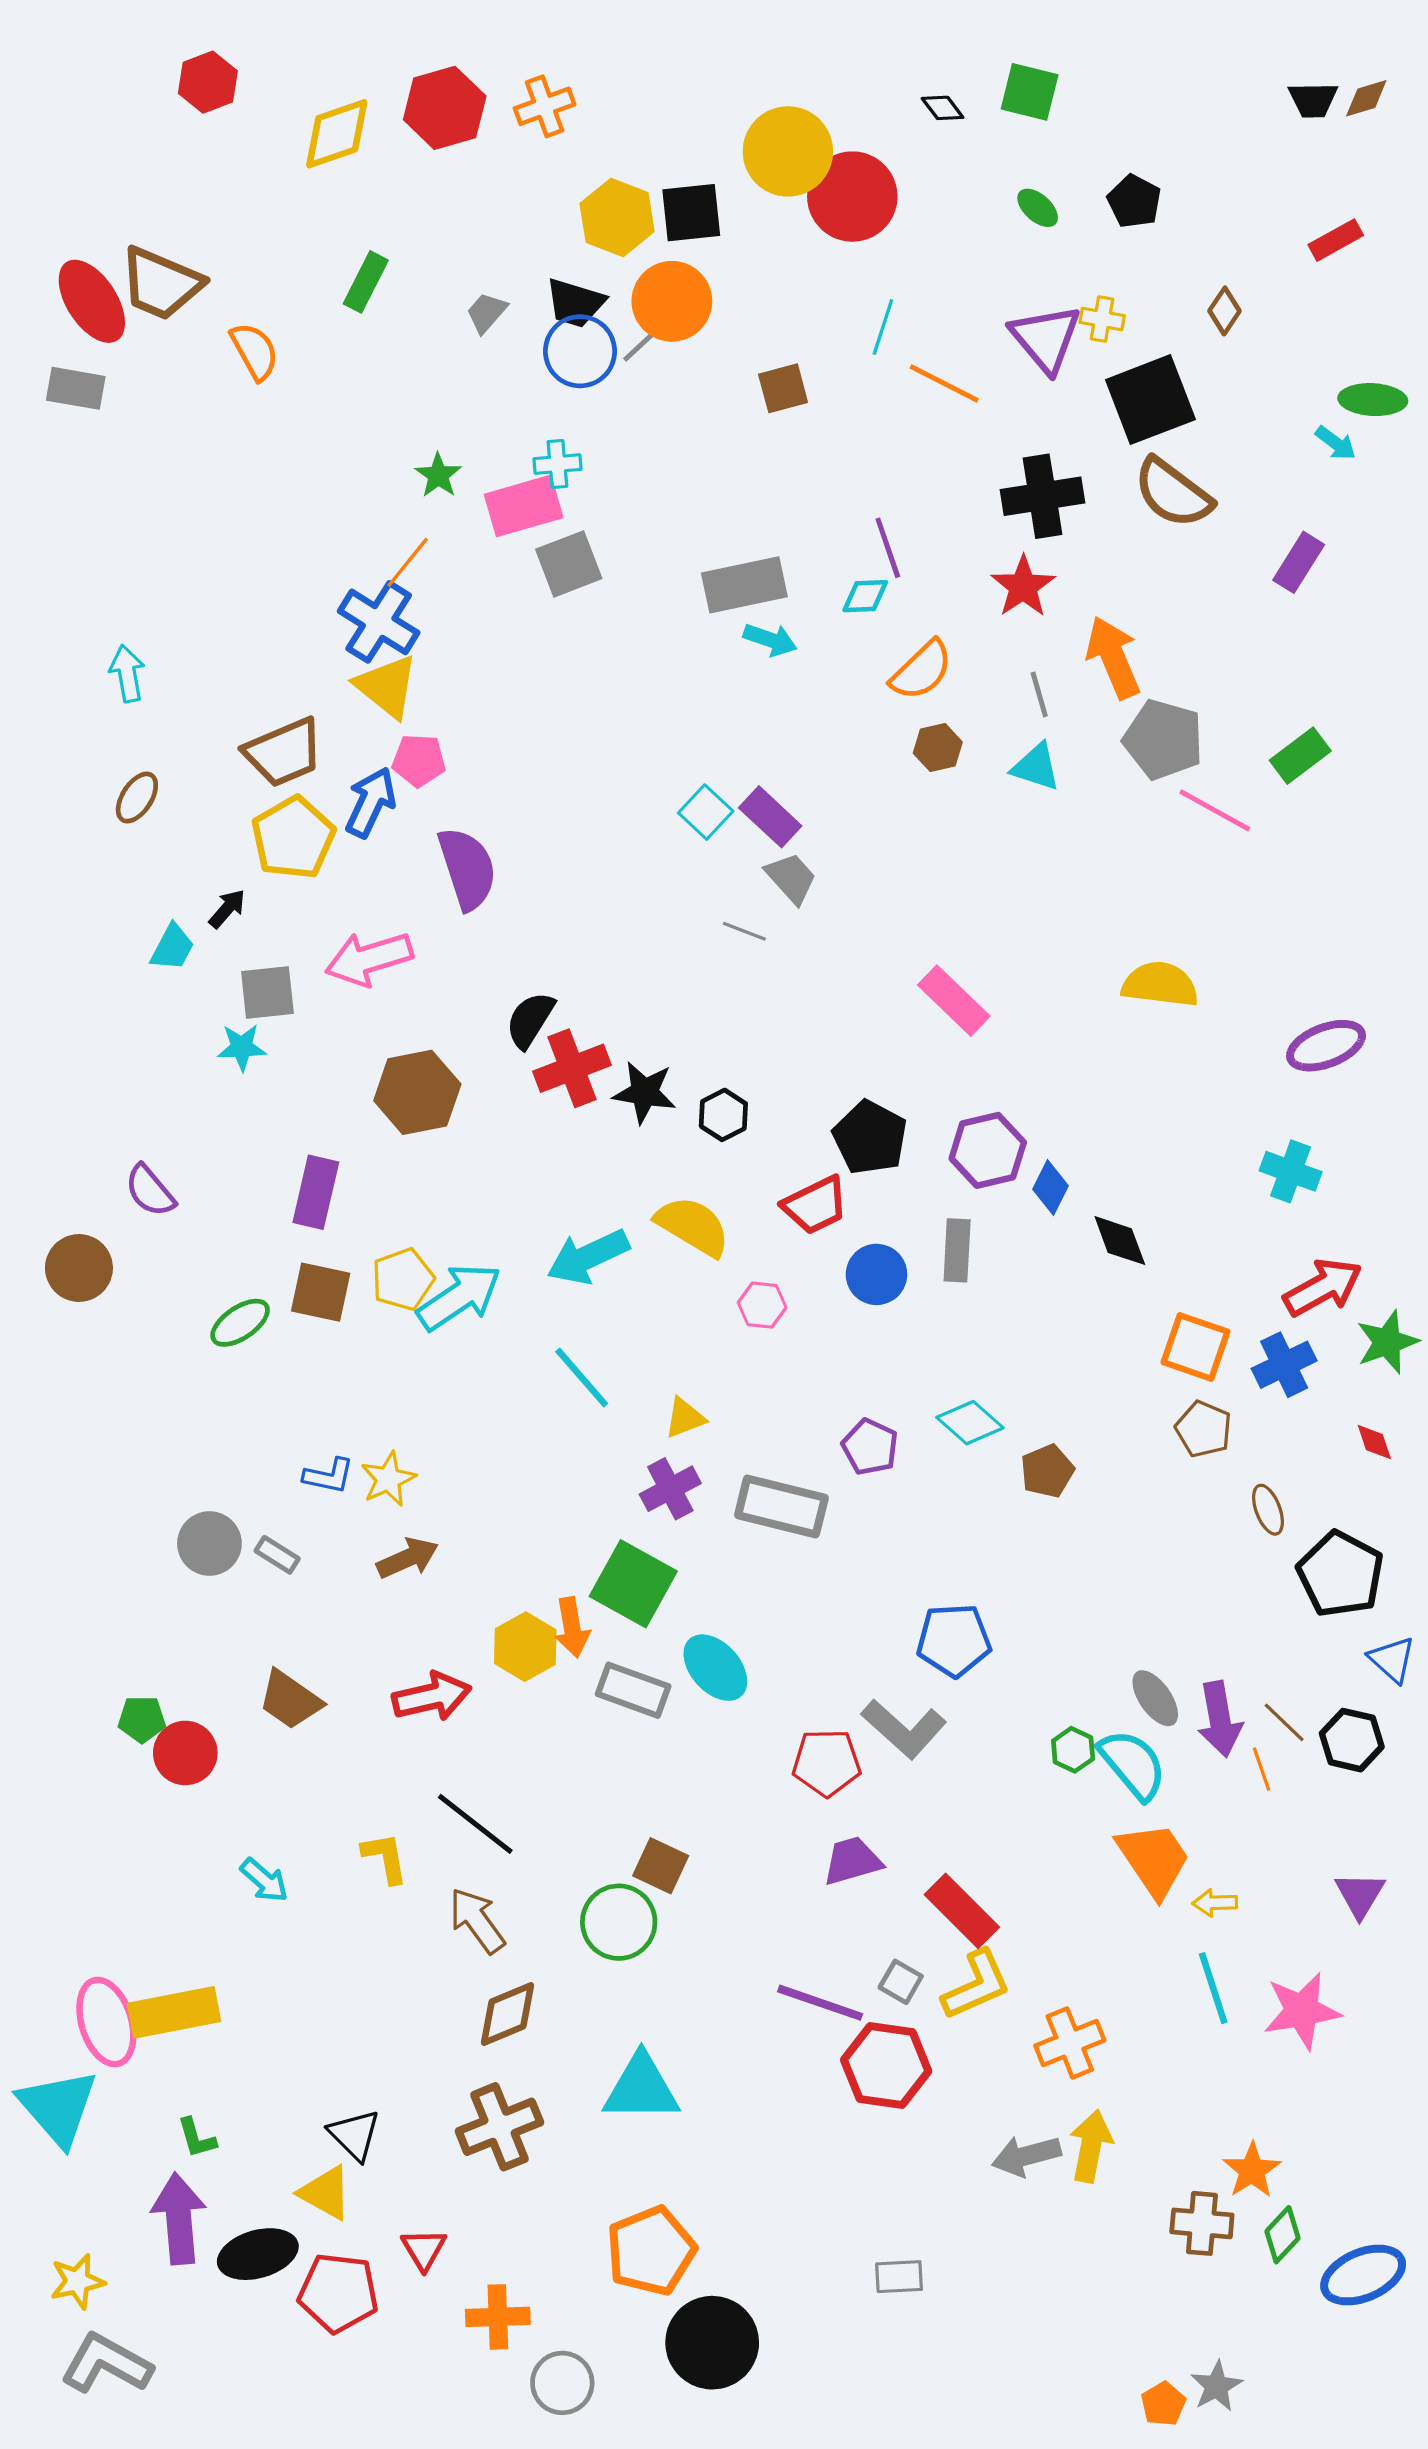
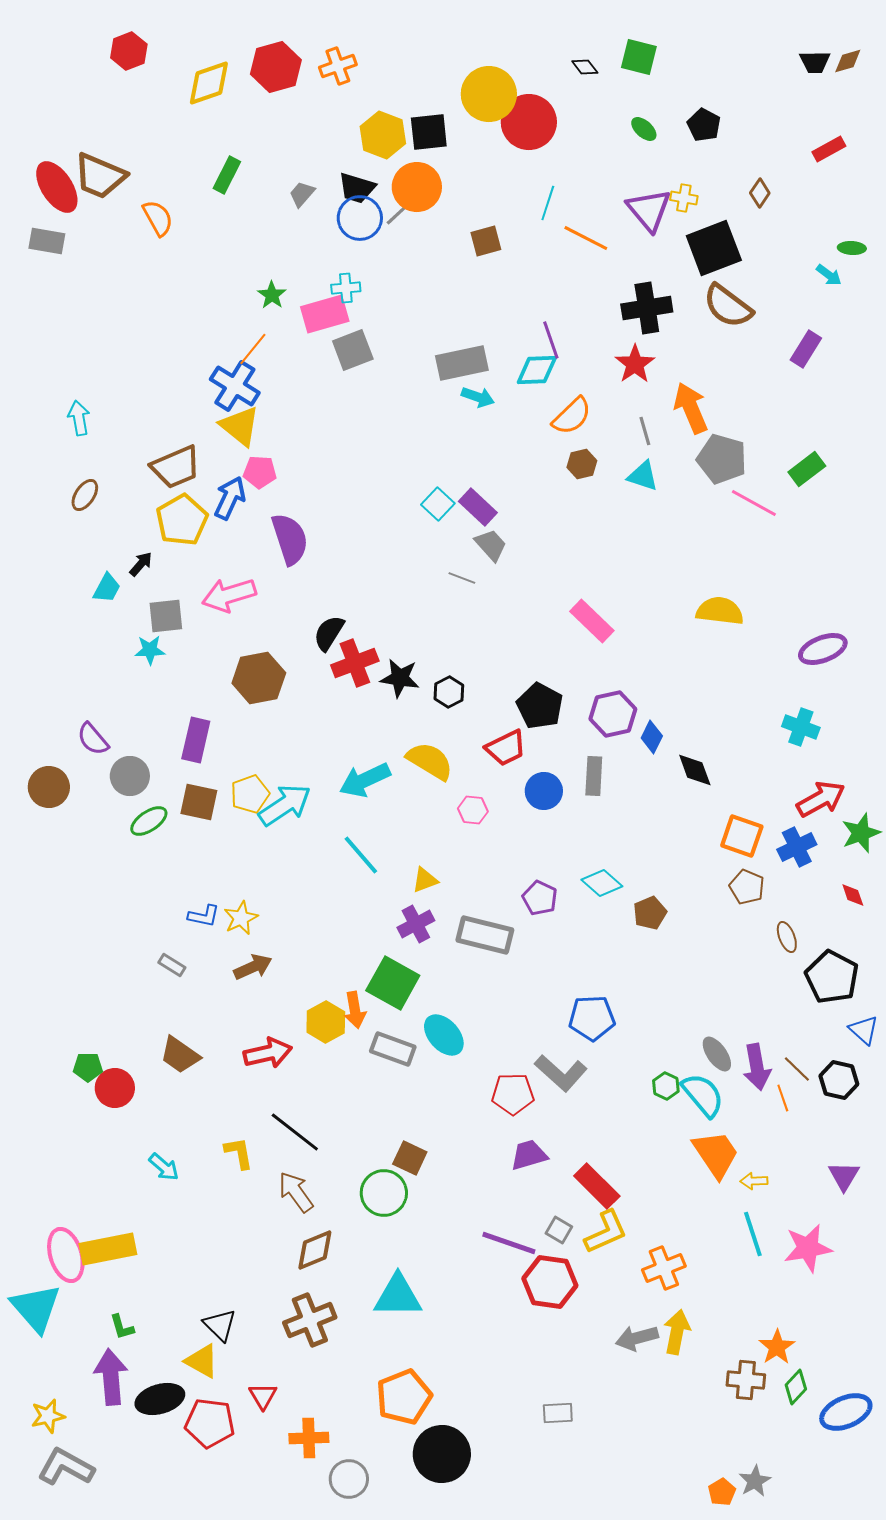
green ellipse: (1373, 400) -> (852, 248), size x0.7
cyan diamond: (865, 596) -> (537, 370), size x1.4
gray circle: (209, 1544) -> (130, 776), moved

